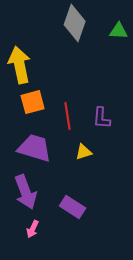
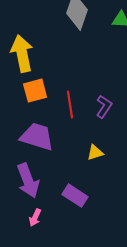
purple L-shape: (102, 118) -> (104, 107), turned -150
yellow triangle: (84, 152) -> (95, 153), moved

